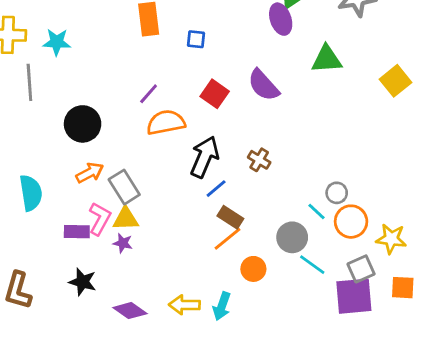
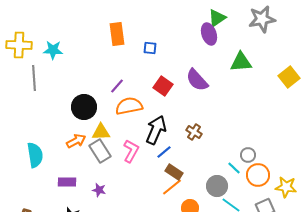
black circle: (83, 124) -> (84, 107), moved
pink L-shape: (100, 219) -> (131, 151), moved
yellow triangle: (126, 219) -> (101, 132), moved

